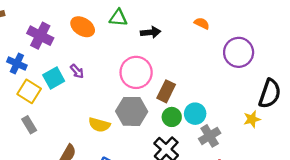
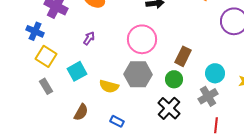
purple arrow: (77, 71) -> (89, 38), turned -104
cyan square: (54, 78) -> (77, 71), moved
brown rectangle: (166, 91) -> (183, 56), moved
cyan circle: (195, 114) -> (215, 73), moved

